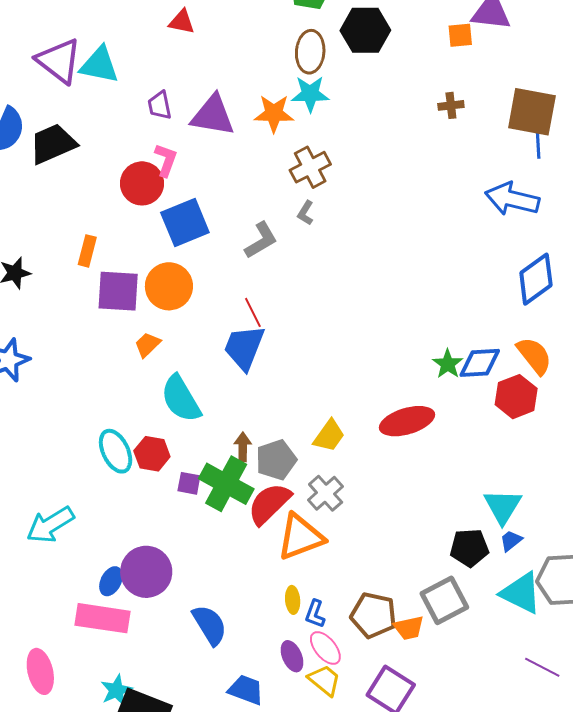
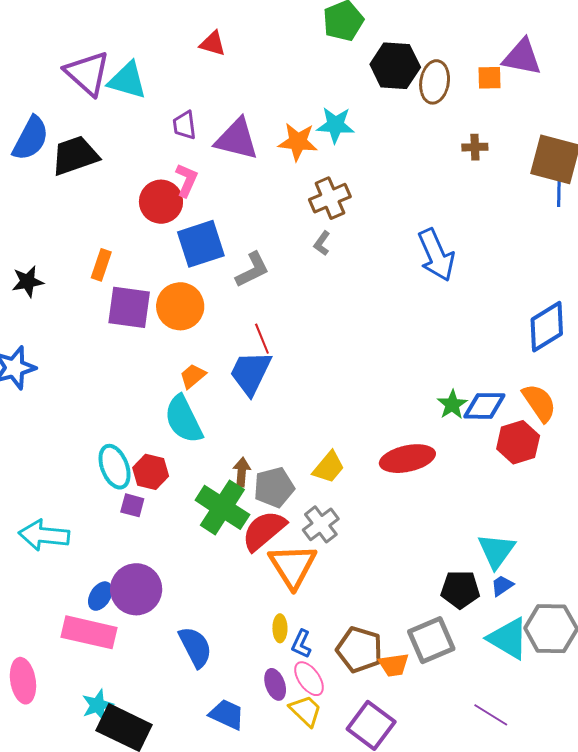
brown ellipse: (310, 52) -> (435, 82), moved
blue arrow: (512, 199) -> (436, 255), moved, turned -132
gray L-shape: (261, 240) -> (252, 270), moved
orange trapezoid: (147, 345) -> (193, 376), moved
purple square: (189, 483) -> (132, 505), moved
cyan arrow: (50, 525) -> (44, 535), turned 33
orange triangle: (301, 537) -> (293, 566), turned -46
purple line: (542, 667) -> (491, 715), moved

